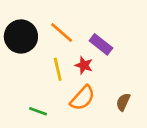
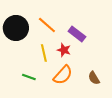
brown semicircle: (123, 102) -> (94, 78), turned -56
green line: (38, 111) -> (29, 77), moved

